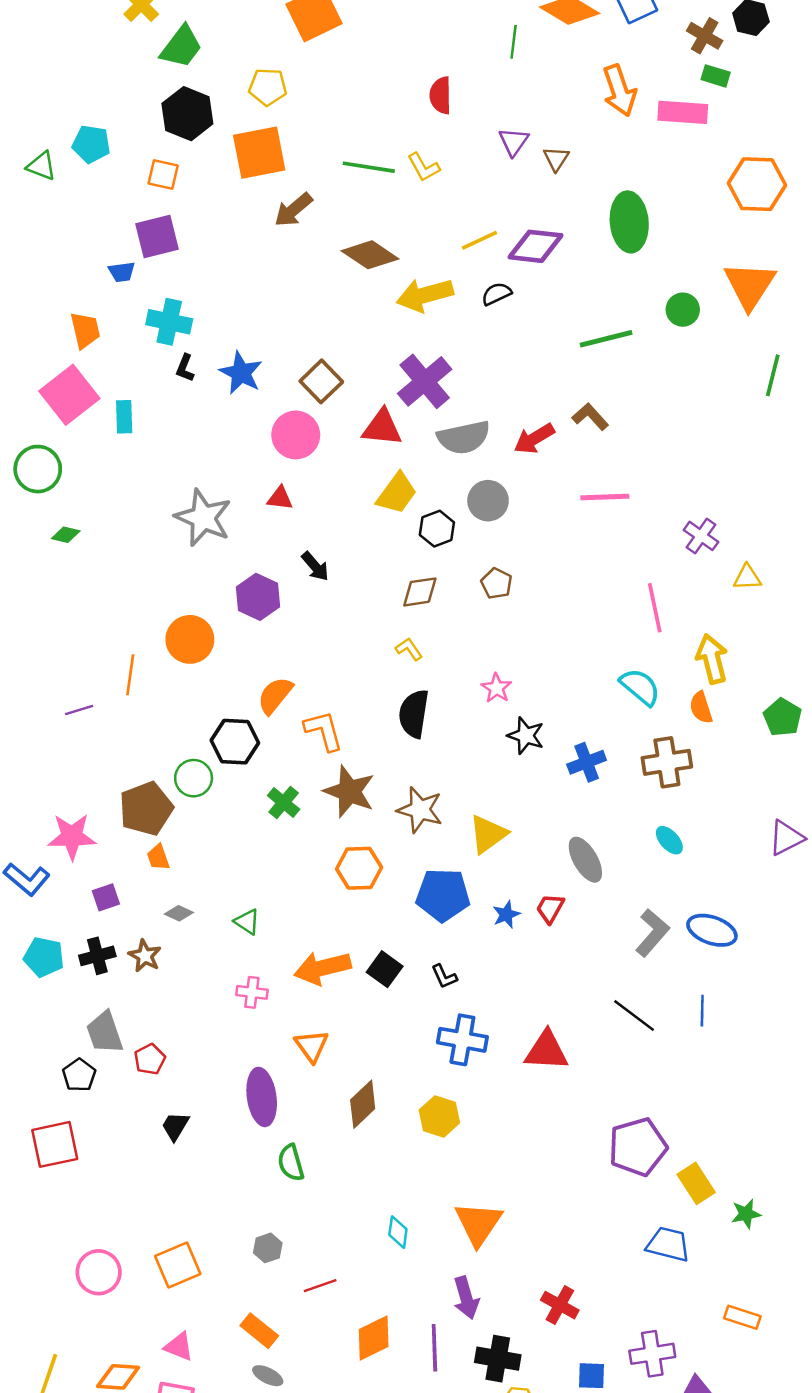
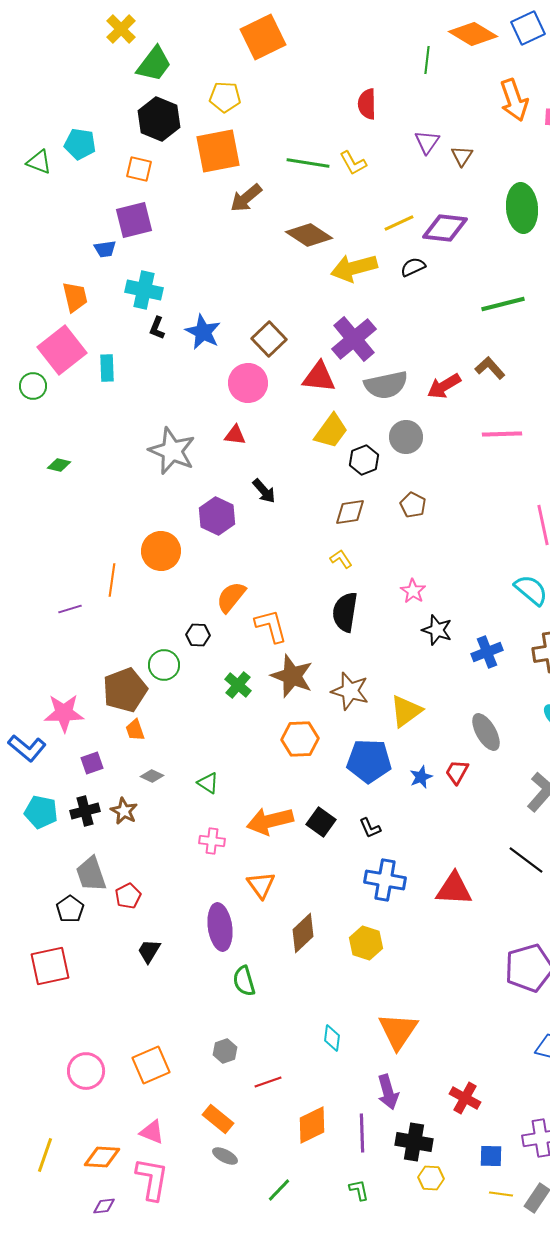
green circle: (38, 469) -> (33, 386), moved, size x0.7
black hexagon: (235, 742) -> (198, 635), size x0.6

